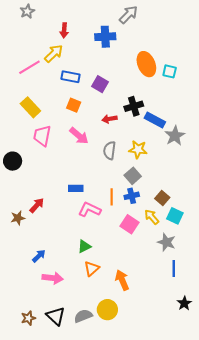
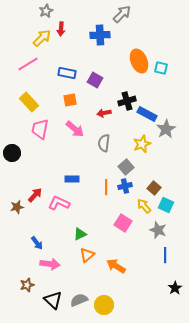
gray star: (27, 11) -> (46, 11), moved
yellow arrow: (54, 54) -> (42, 38), moved
orange square: (74, 105) -> (70, 100), turned -32
yellow star: (138, 149) -> (142, 144), moved, turned -30
pink L-shape: (89, 210) -> (59, 203), moved
pink square: (130, 224) -> (123, 223), moved
blue arrow: (39, 256) -> (37, 243), turned 96
orange arrow: (122, 280) -> (116, 266), turned -36
yellow circle: (107, 310) -> (104, 305), moved
brown star: (28, 318) -> (27, 285), moved

